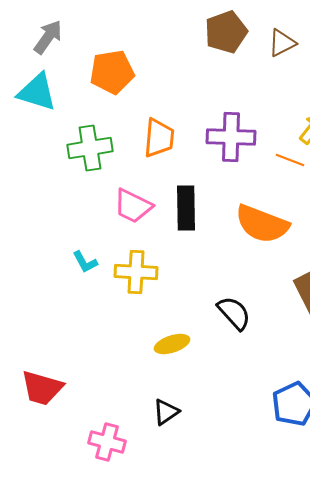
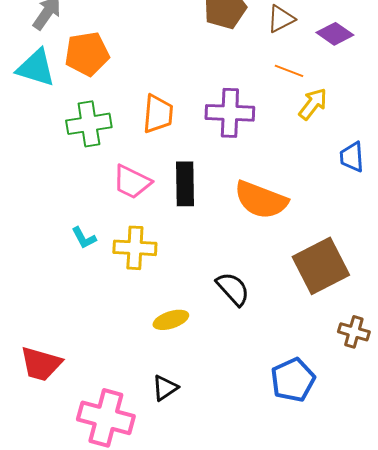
orange pentagon: (112, 72) -> (87, 54), moved
orange line: (290, 160) -> (289, 71), moved
pink cross: (107, 442) -> (106, 418), size x1.5

